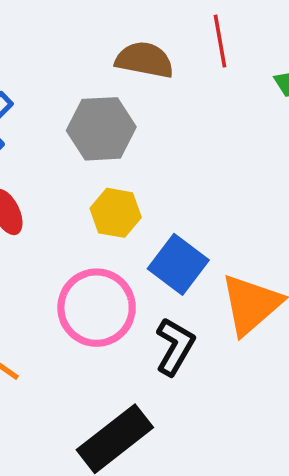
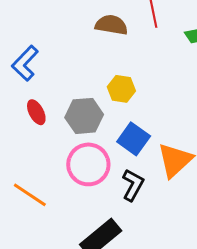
gray hexagon: (101, 129) -> (84, 116), moved
yellow hexagon: (116, 213) -> (121, 89), moved

